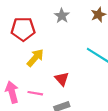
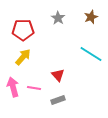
yellow arrow: (35, 58) -> (23, 57), moved

